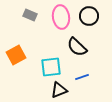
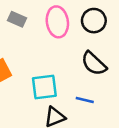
black semicircle: (77, 47) -> (94, 64), moved
blue line: (82, 77) -> (85, 100), turned 32

